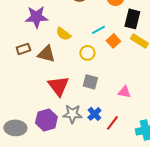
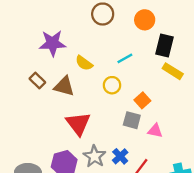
orange square: (113, 41) -> (142, 100), moved
brown rectangle: (23, 49) -> (37, 81), turned 64
gray square: (90, 82) -> (132, 120), moved
gray star: (72, 114) -> (95, 156), turned 30

